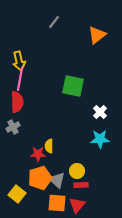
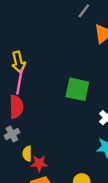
gray line: (54, 22) -> (84, 11), moved
yellow semicircle: (49, 146) -> (27, 154), moved

